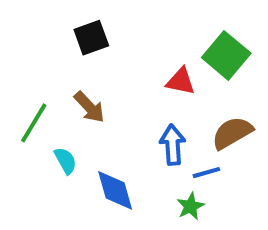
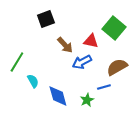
brown arrow: (89, 107) -> (65, 45), moved
blue arrow: (173, 145) -> (82, 62), moved, turned -114
green star: (190, 206) -> (87, 100), moved

